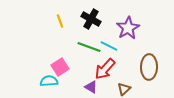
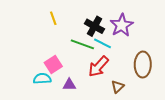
black cross: (91, 19) -> (94, 26), moved
purple triangle: (91, 87) -> (69, 85), moved, turned -32

